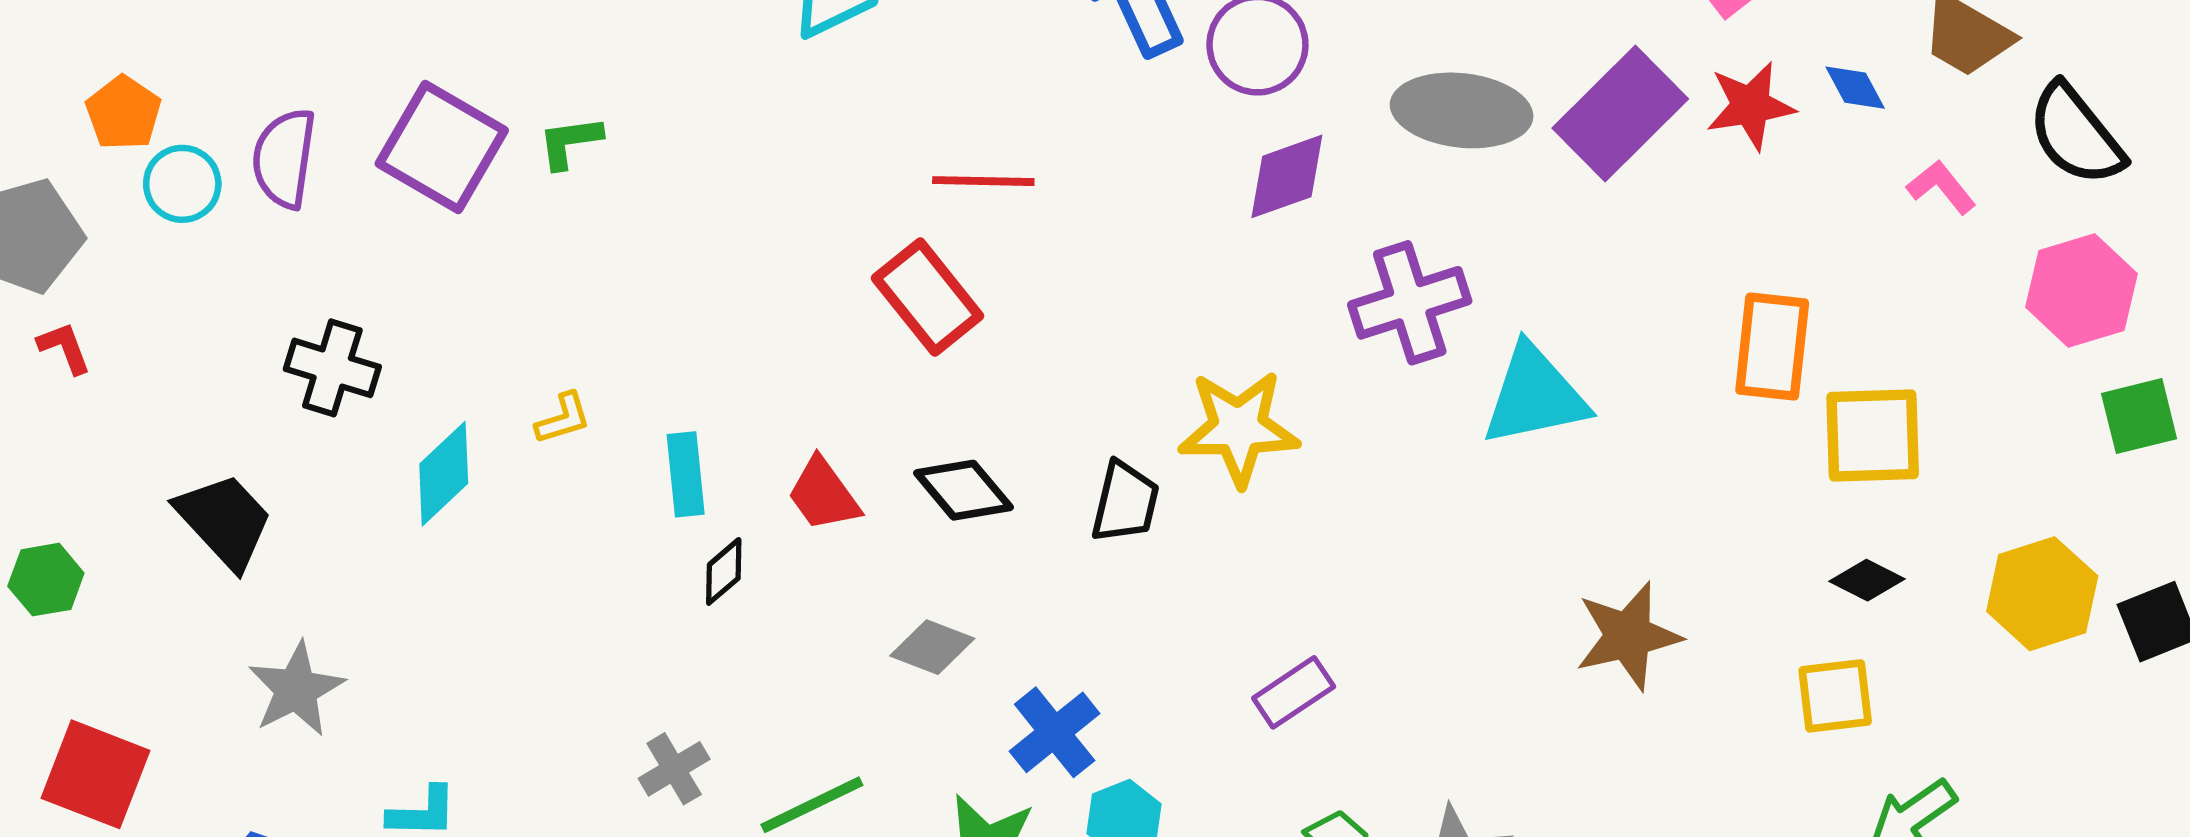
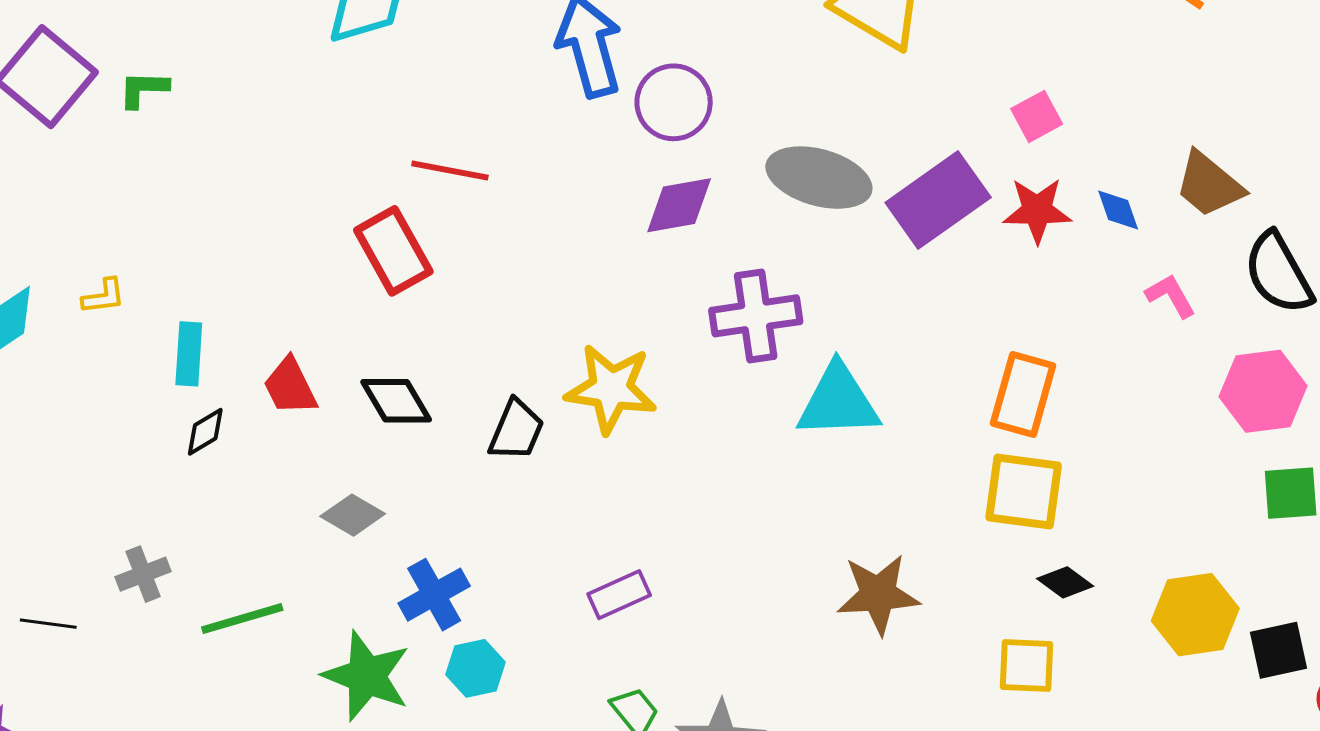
yellow square: (1873, 436) -> (1024, 492), moved

